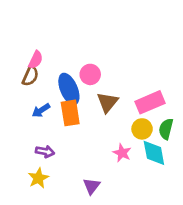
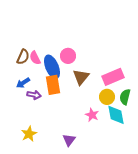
pink semicircle: (36, 60) -> (35, 58), moved, turned 128
blue arrow: (41, 110) -> (23, 83), moved
purple arrow: (45, 152) -> (34, 95), moved

